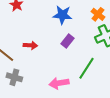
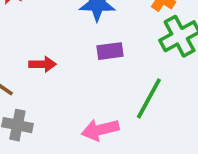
purple rectangle: (68, 41) -> (110, 51), turned 48

